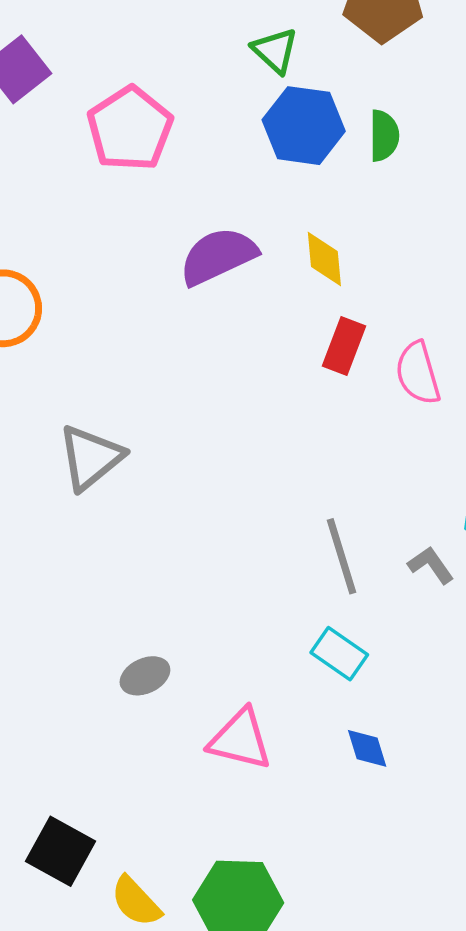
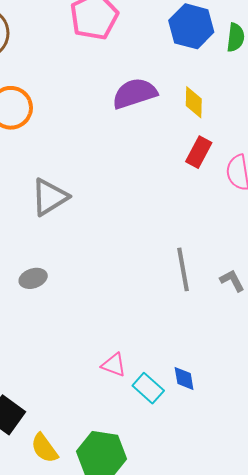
cyan rectangle: (339, 654) -> (148, 388), moved
gray ellipse: (145, 676) -> (33, 278), moved
pink triangle: (240, 739) -> (114, 365), size x0.7

